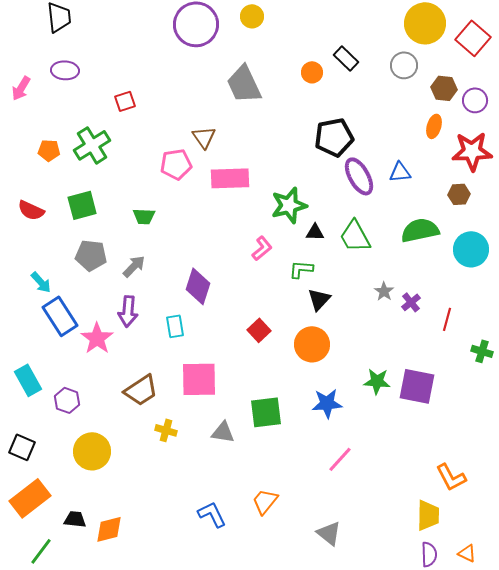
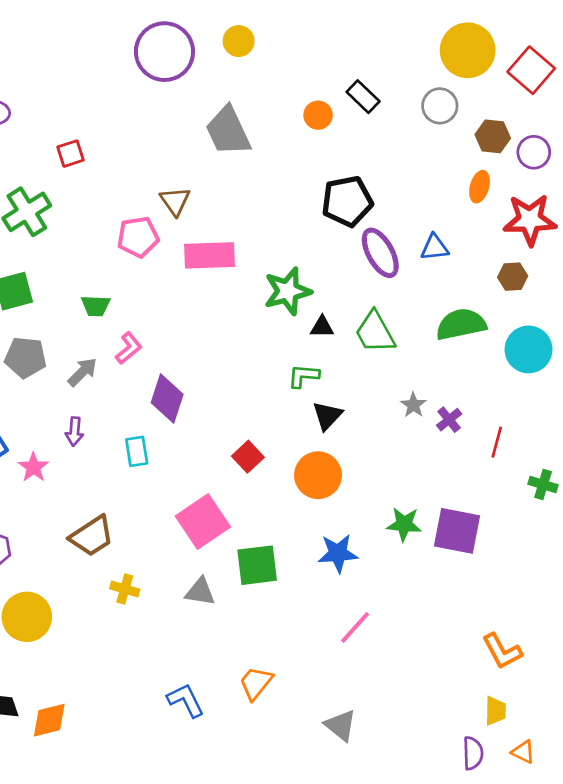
pink L-shape: (262, 248) -> (129, 348), moved
purple arrow: (128, 311) -> (74, 432), size x0.7
pink star: (97, 338) -> (33, 467), size x0.7
pink square: (199, 379) -> (203, 522), moved, turned -33
yellow trapezoid: (428, 515) -> (495, 711), moved, size x0.7

